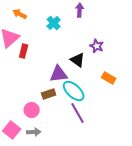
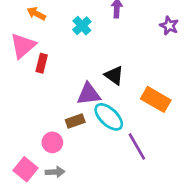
purple star: (97, 46) -> (169, 26), moved
orange rectangle: (109, 78) -> (156, 99), size x1.5
purple line: (78, 113) -> (137, 146), moved

